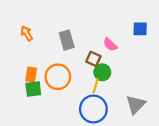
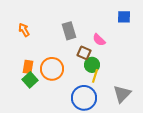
blue square: (140, 29) -> (124, 17), moved
gray rectangle: (67, 40) -> (69, 31), moved
yellow line: (96, 86) -> (95, 76), moved
green square: (33, 89) -> (30, 80), turned -35

